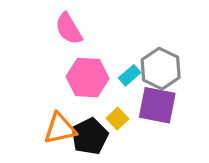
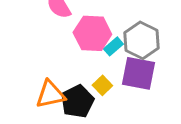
pink hexagon: (88, 78) -> (92, 33), moved

